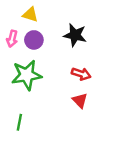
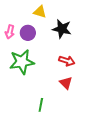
yellow triangle: (30, 15) -> (40, 12), moved
green line: (19, 122) -> (41, 105), moved

